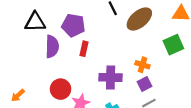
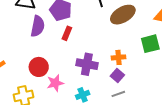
orange cross: (142, 65) -> (118, 57), turned -32
purple square: (145, 84) -> (117, 76), turned -32

